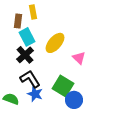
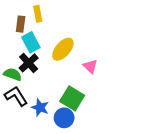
black L-shape: (30, 79) -> (16, 96), moved
green semicircle: (11, 99) -> (13, 74), moved
blue circle: (74, 100) -> (64, 118), moved

